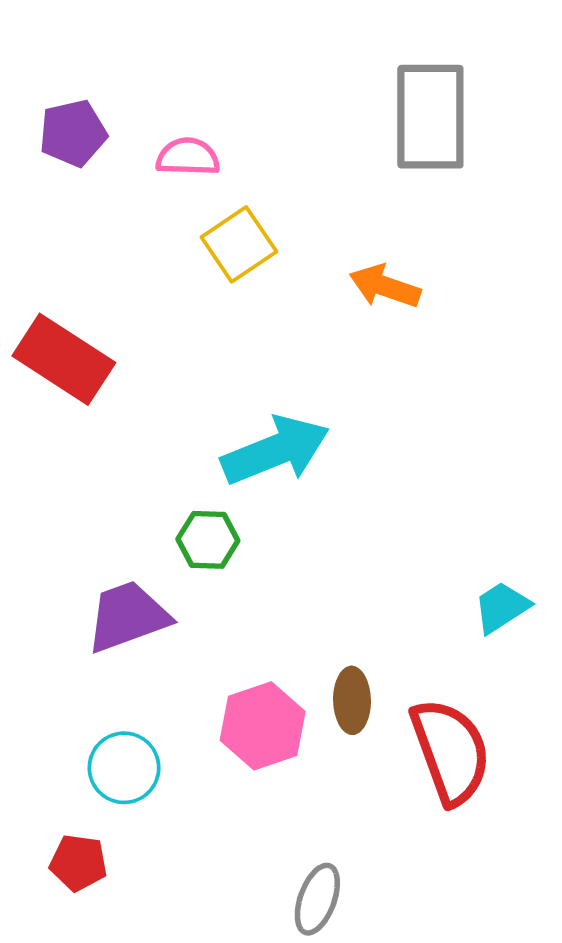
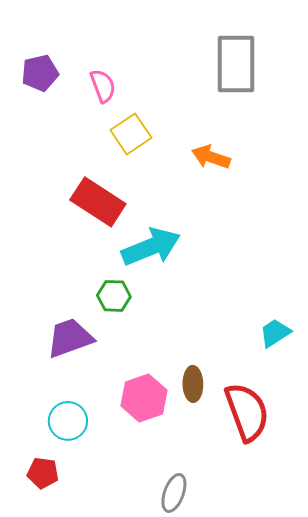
pink semicircle: (188, 157) -> (103, 86), turned 68
red rectangle: (64, 359) -> (98, 202), moved

